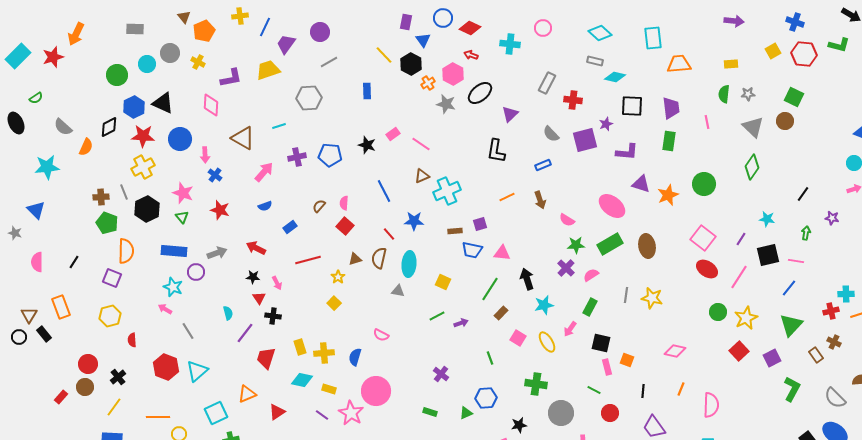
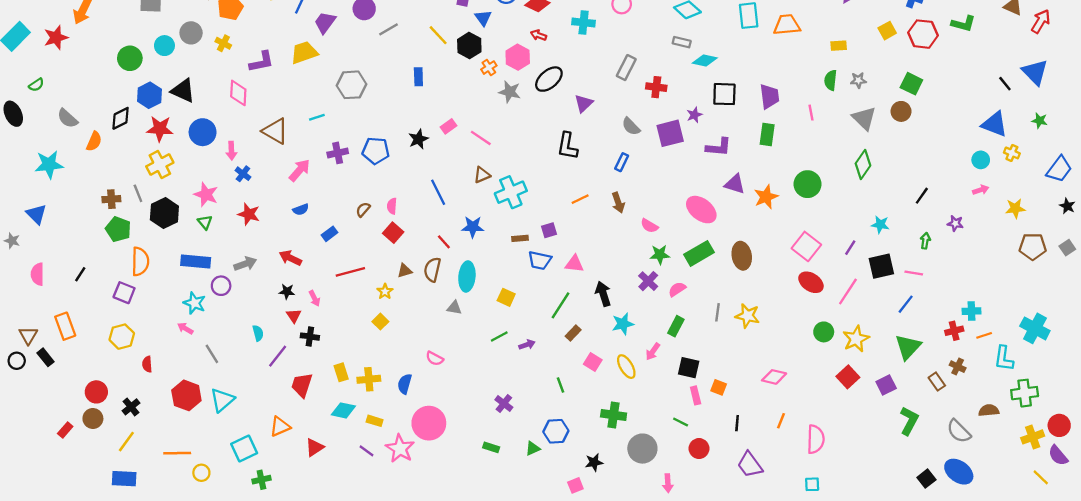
gray line: (329, 62) -> (388, 29), moved
orange trapezoid: (679, 64) -> (787, 25), moved
black star: (367, 145) -> (418, 139), turned 30
blue rectangle: (543, 165) -> (622, 162), turned -42

